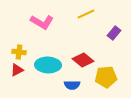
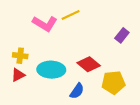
yellow line: (86, 14) -> (71, 15), moved
blue semicircle: (72, 85) -> (77, 91), turned -56

